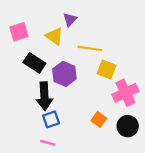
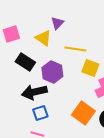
black arrow: (44, 96) -> (34, 92), turned 80
orange square: (99, 119) -> (83, 113), size x1.6

